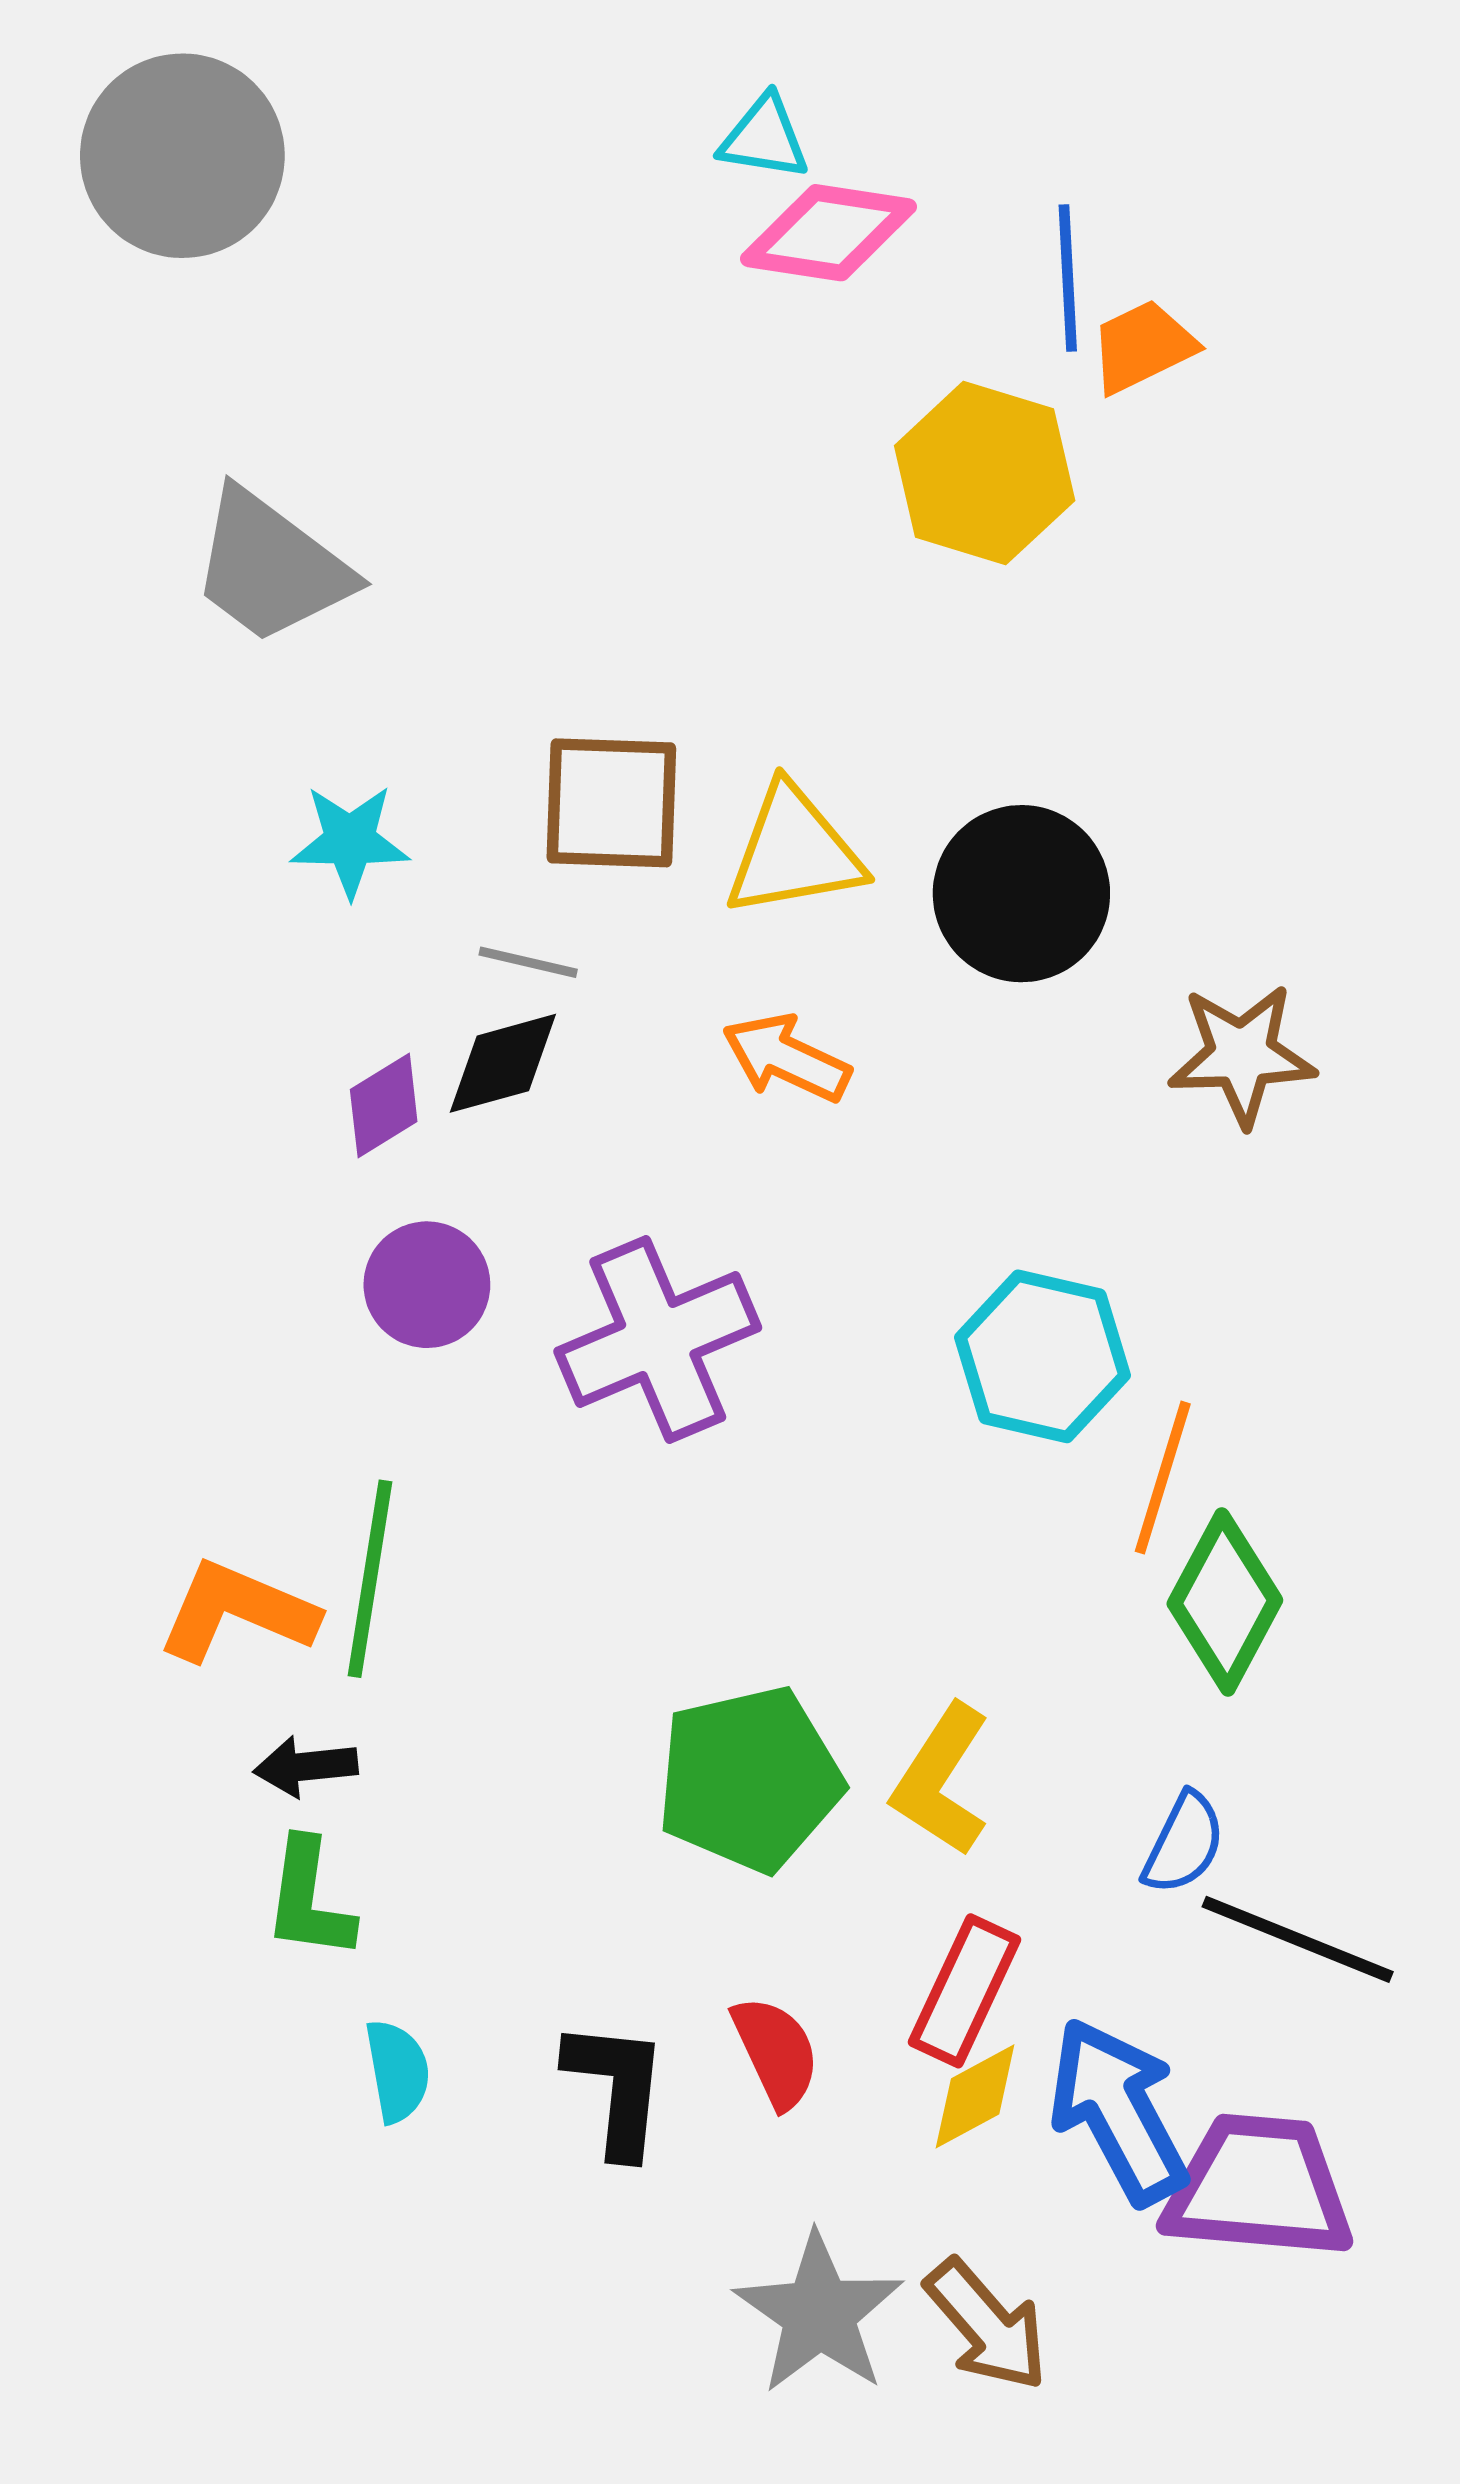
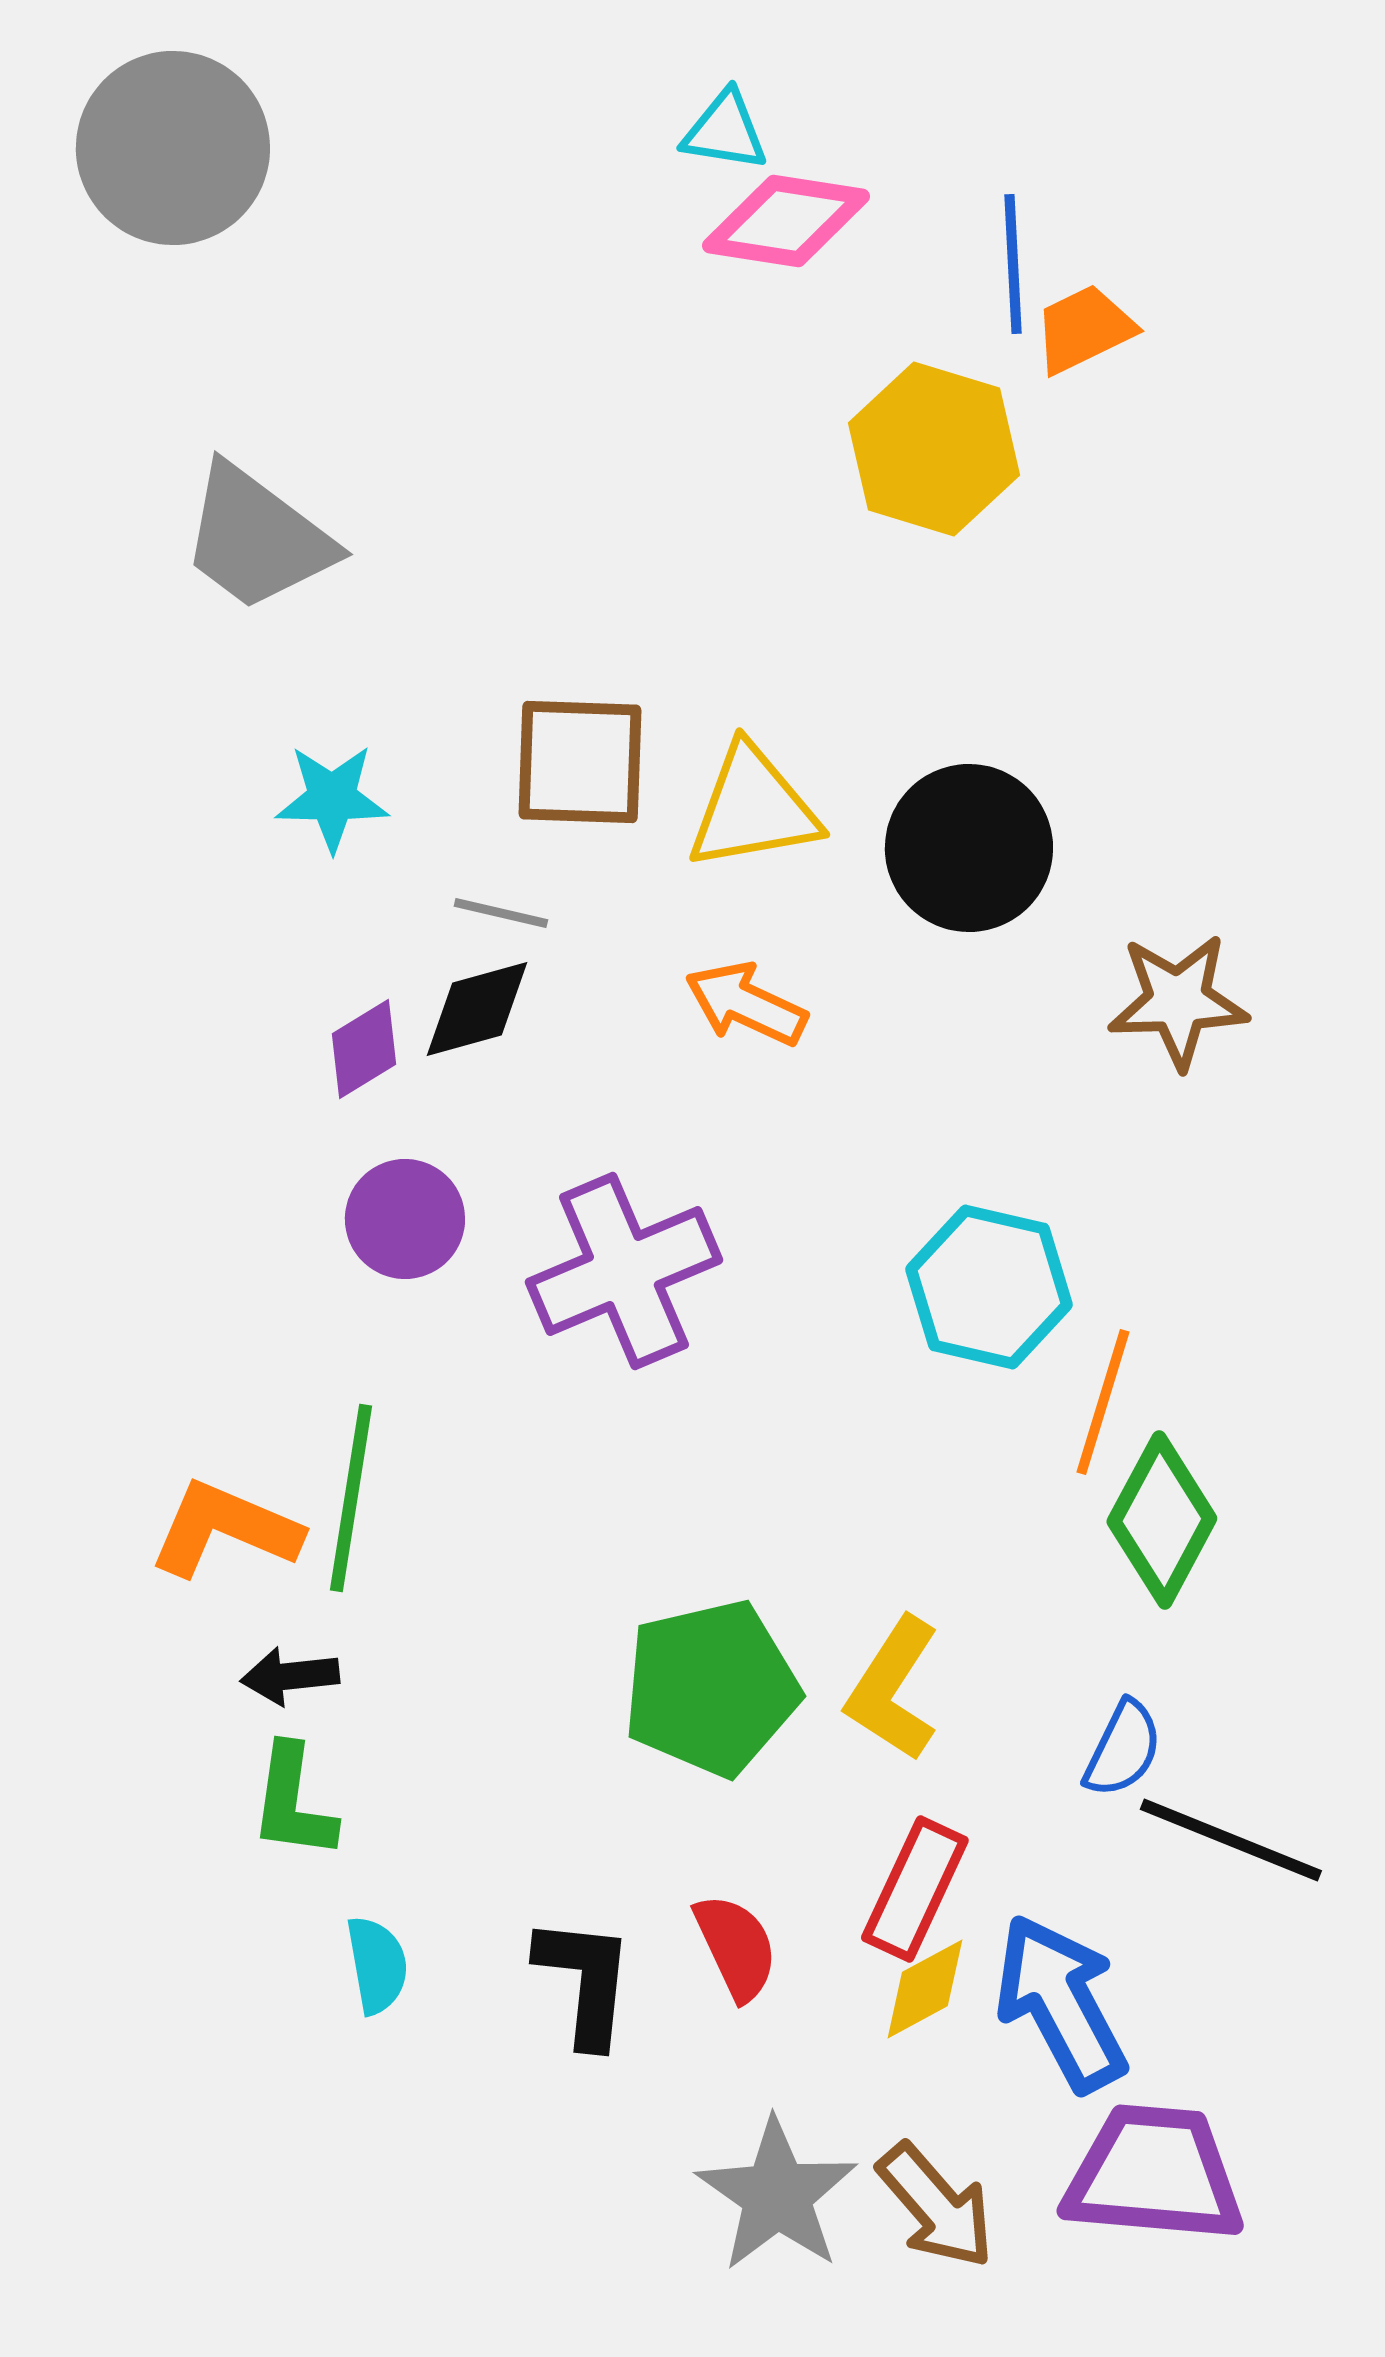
purple trapezoid: (1259, 2187) -> (1154, 2174), moved

